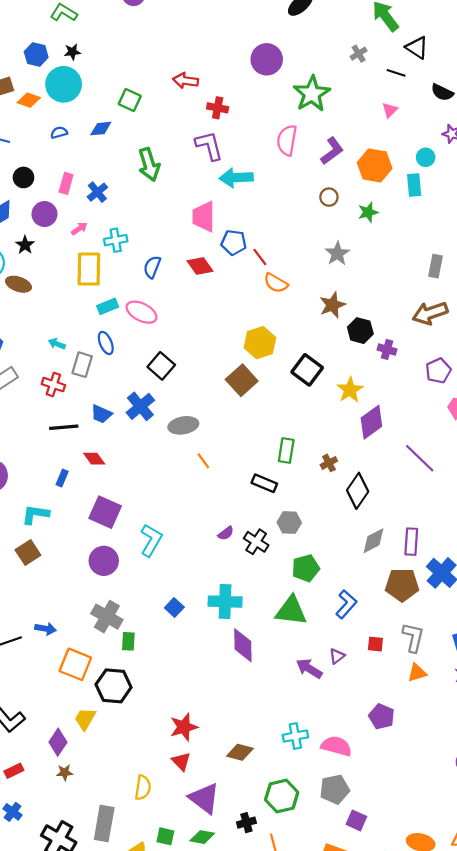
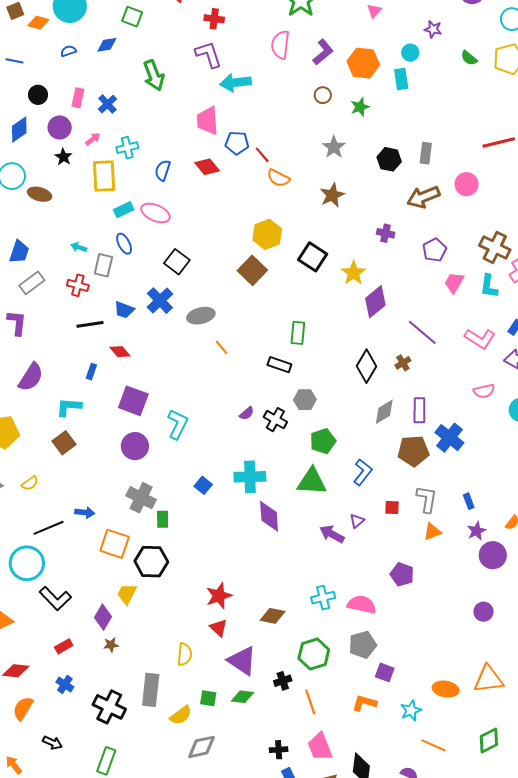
black star: (25, 245) -> (63, 157), moved
black hexagon: (360, 331) -> (389, 159), moved
brown cross: (329, 463) -> (403, 363), moved

